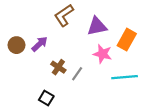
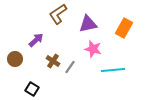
orange rectangle: (127, 40) -> (124, 28), moved
brown circle: (16, 45) -> (15, 59), moved
black square: (46, 98) -> (32, 89), moved

